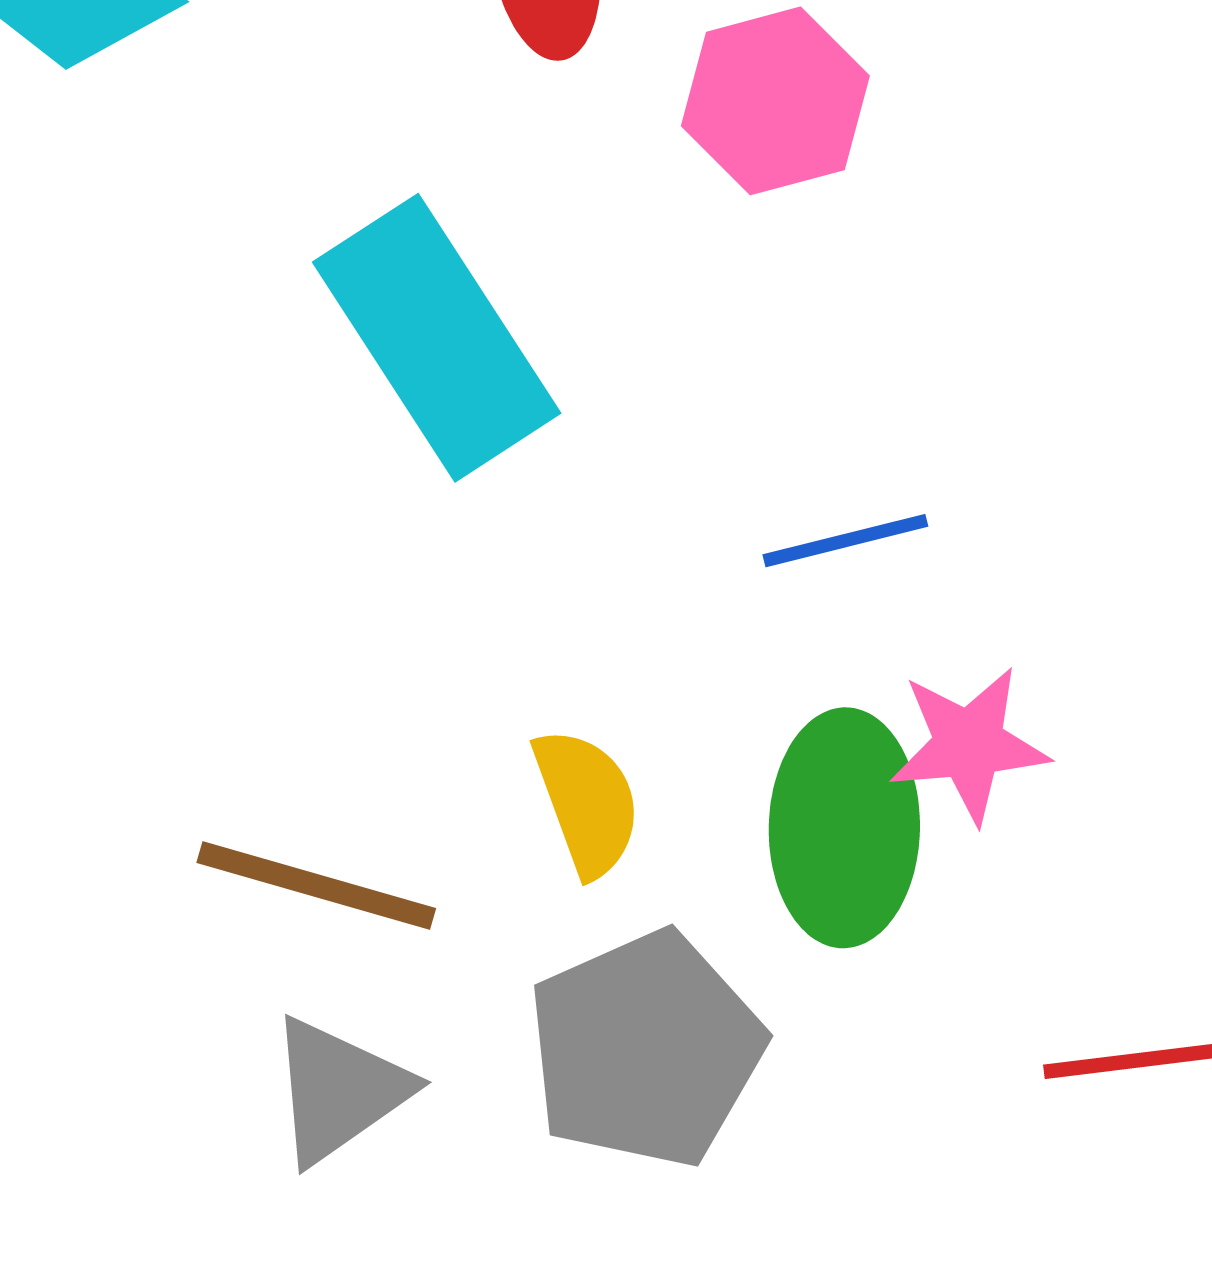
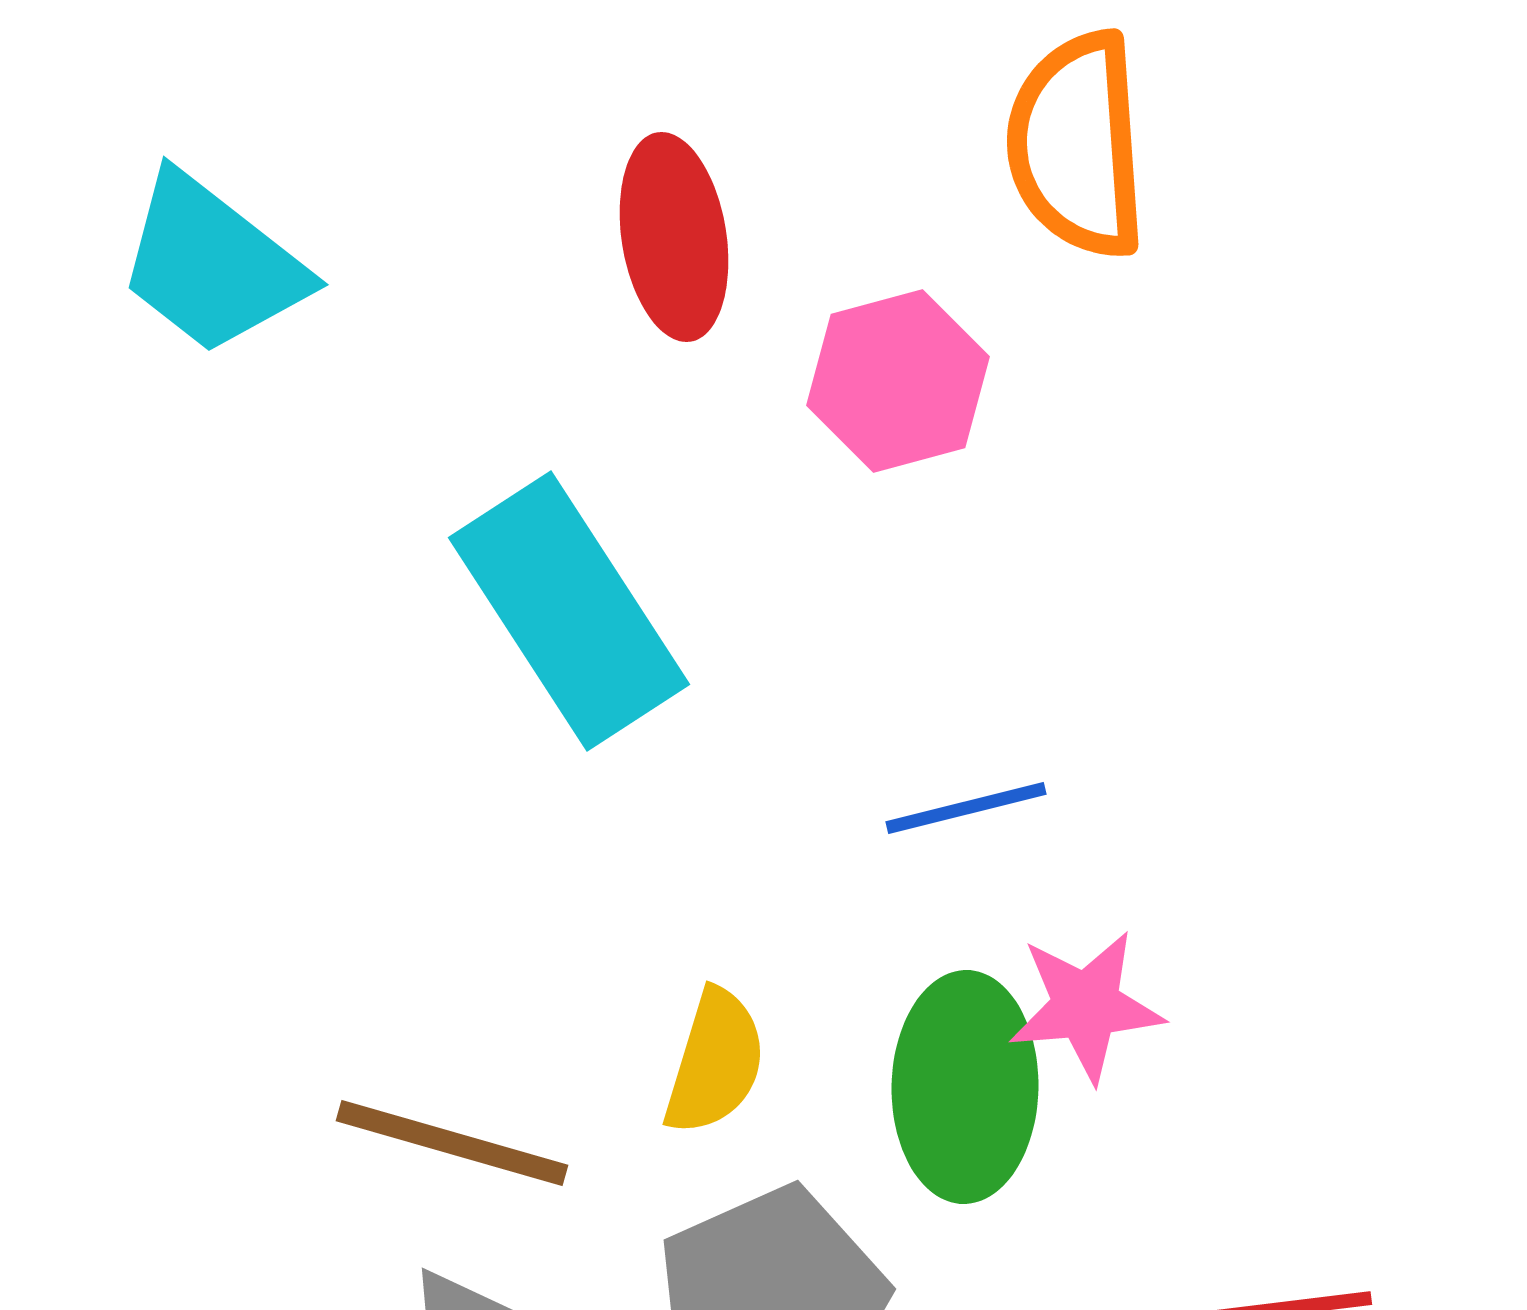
yellow semicircle: (587, 802) -> (715, 1062), turned 37

